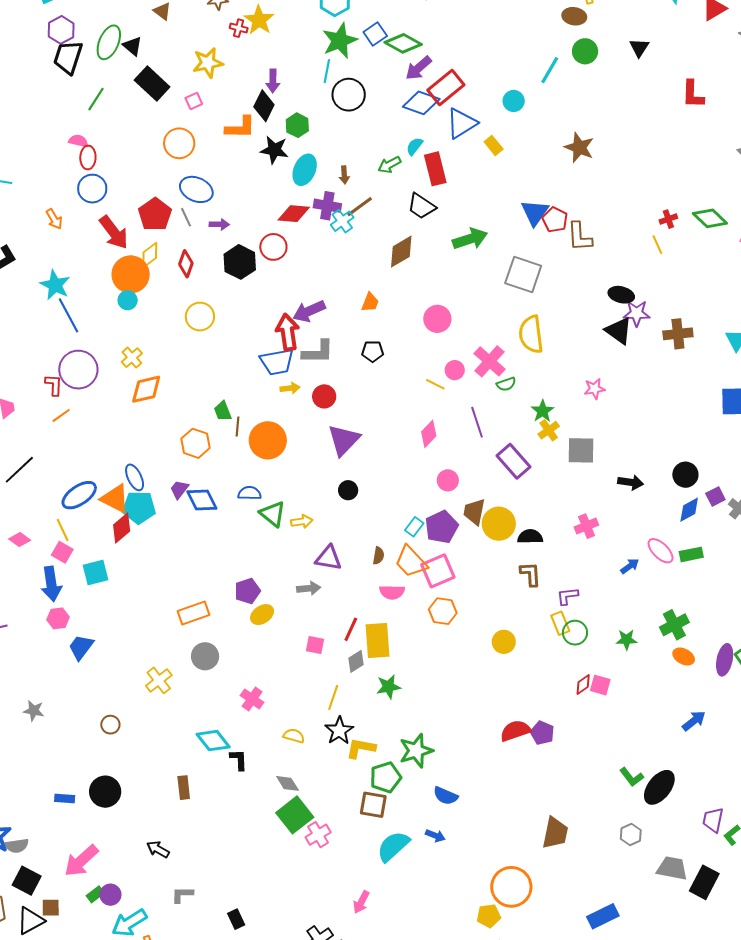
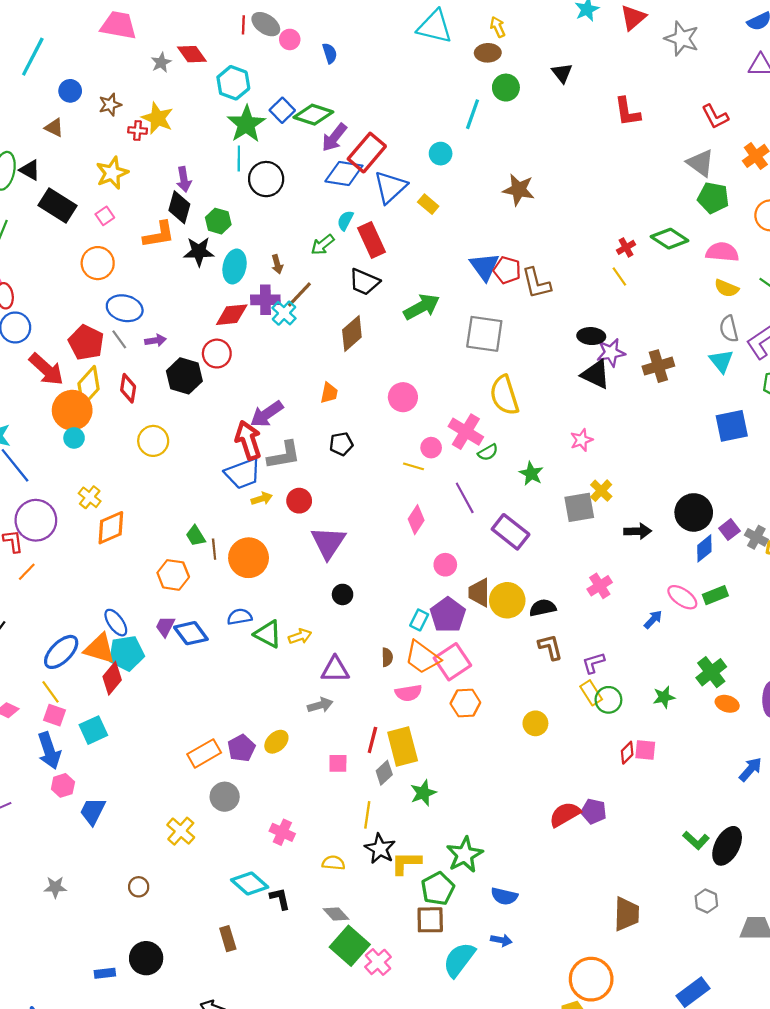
yellow diamond: (150, 255) -> (89, 386), size x1.4
yellow cross: (549, 430) -> (601, 491), moved
black circle: (685, 475) -> (694, 512), size x1.4
purple pentagon: (247, 591) -> (241, 748), moved

